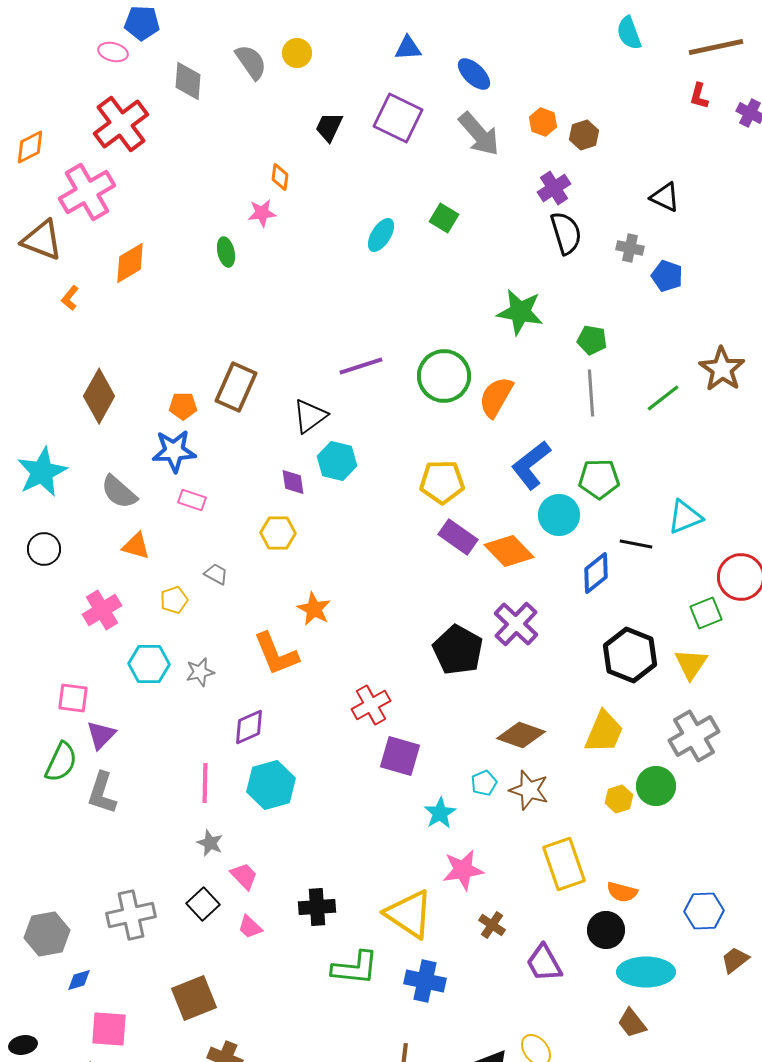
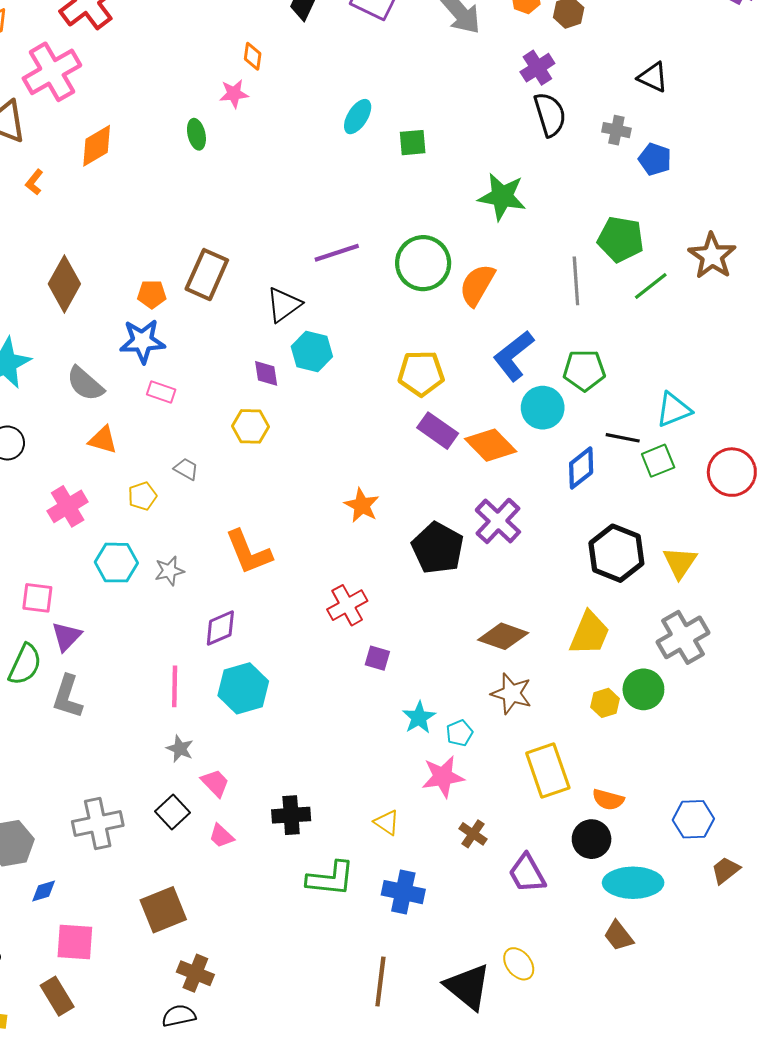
green square: (444, 218) -> (413, 143), moved, turned -36
green pentagon: (592, 340) -> (621, 239), moved, size x1.5
orange star: (314, 609) -> (362, 505), moved
green square: (706, 613) -> (658, 461), moved
purple square: (400, 756) -> (377, 658), size x0.6
cyan pentagon: (484, 783) -> (459, 733), moved
yellow triangle: (409, 914) -> (387, 822), size x0.5

